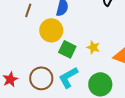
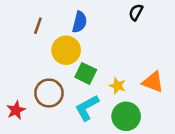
yellow star: (93, 47) -> (118, 86), moved
brown circle: (41, 78) -> (49, 93), moved

